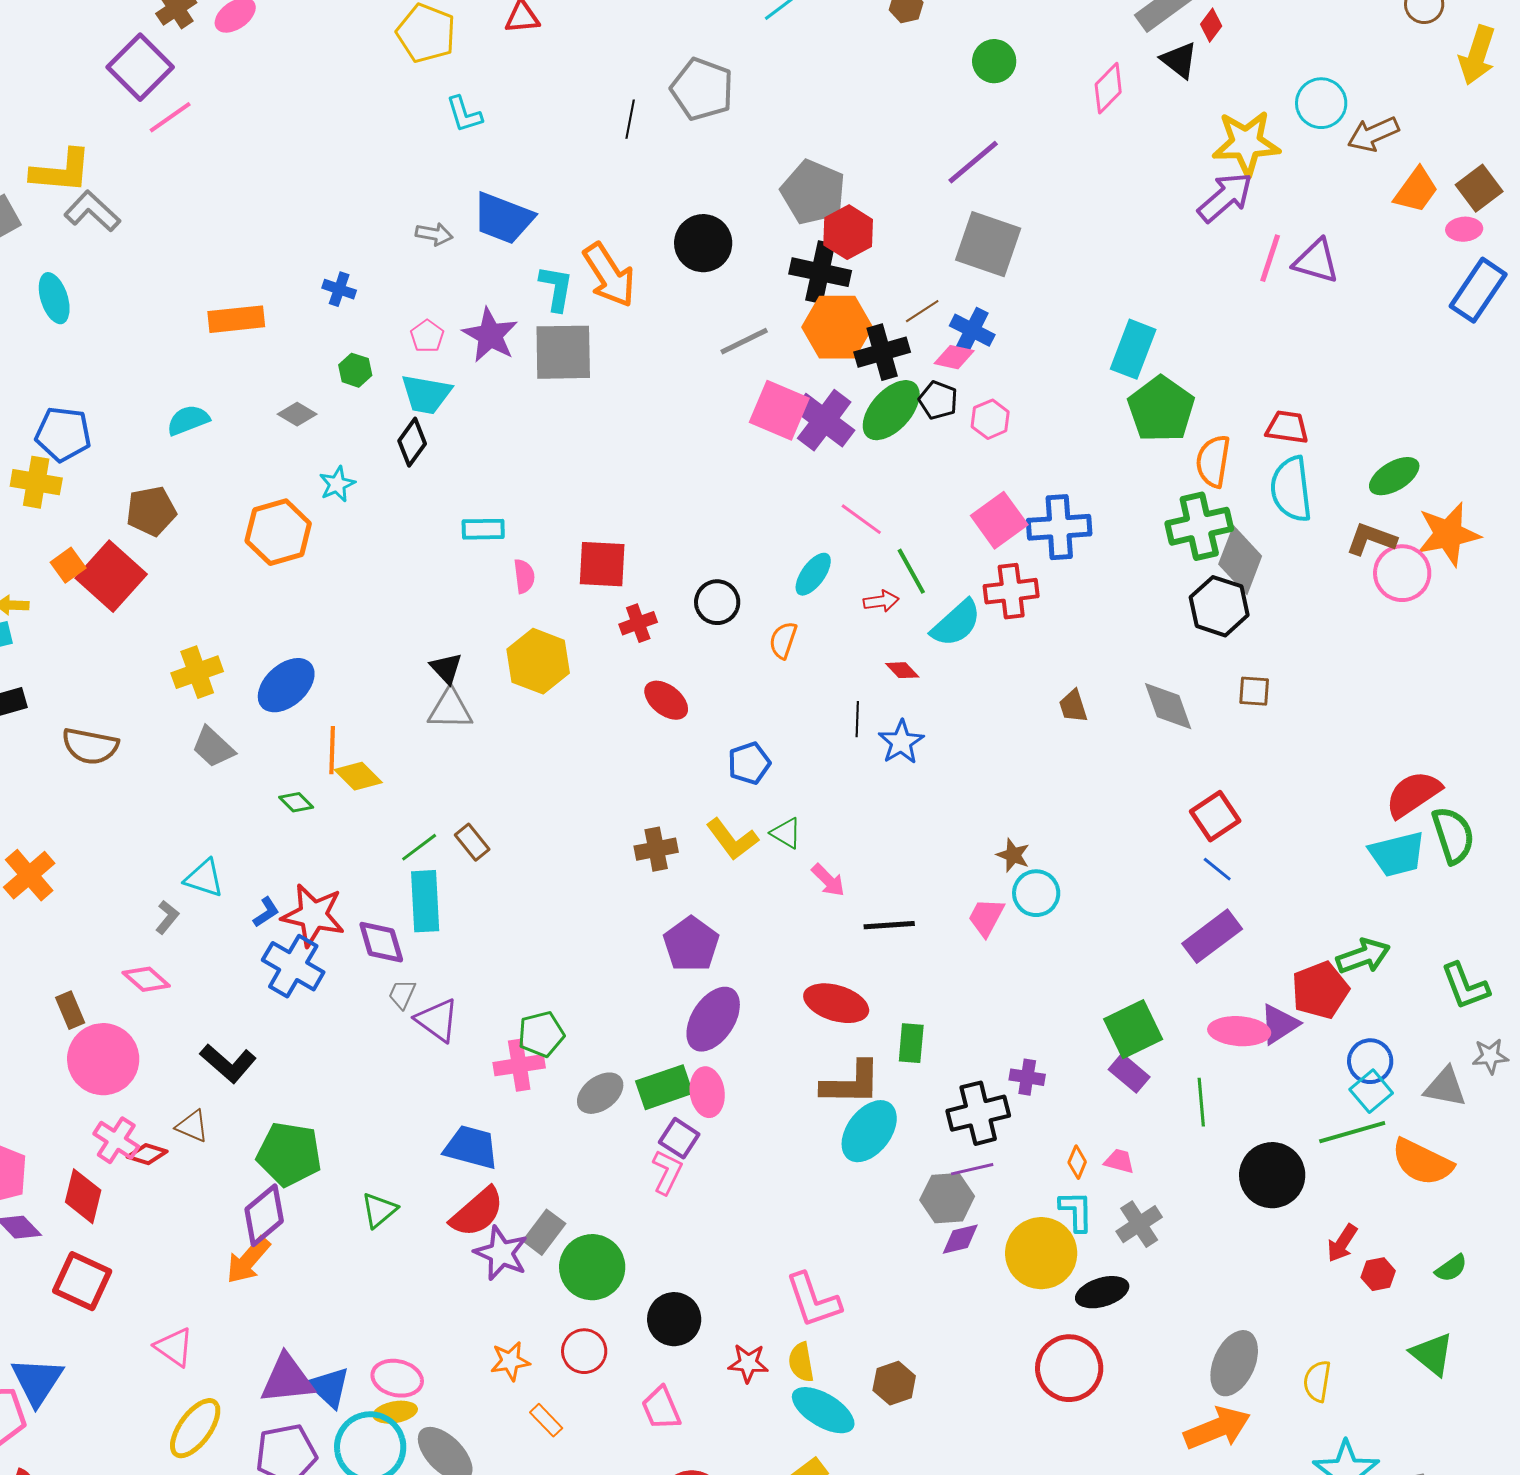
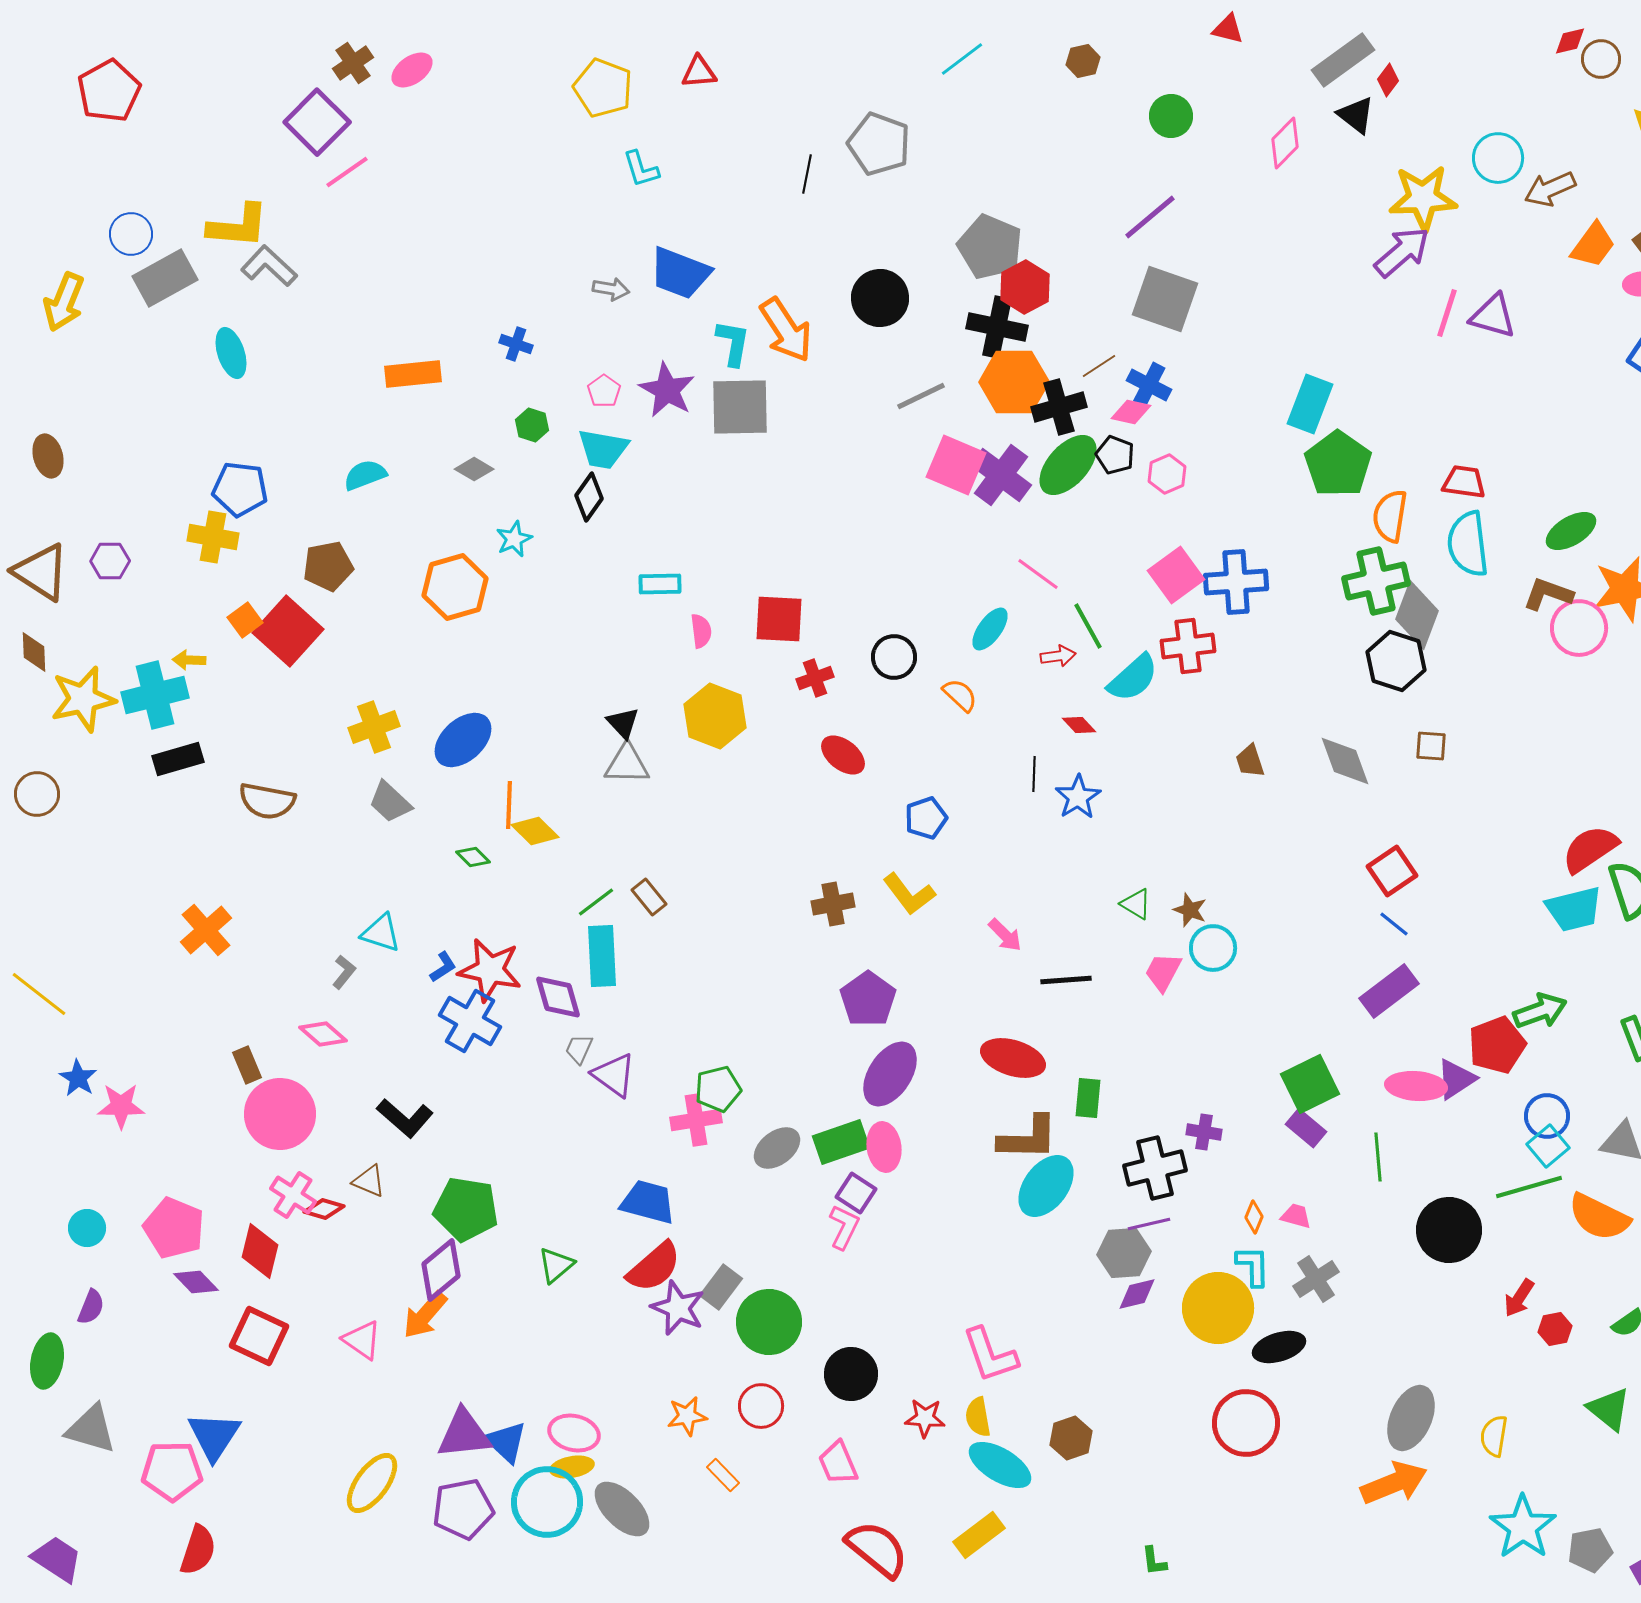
orange semicircle: (783, 640) -> (960, 695), turned 114
green triangle: (786, 833) -> (1136, 904), moved
pink triangle: (174, 1347) -> (362, 1340), moved

